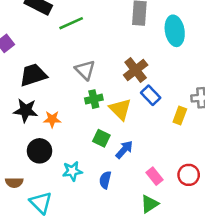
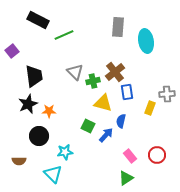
black trapezoid: (33, 75) -> (34, 76), turned 100
blue rectangle: (151, 95) -> (127, 92), turned 35
green cross: (94, 99) -> (93, 81), moved
yellow triangle: (120, 109) -> (103, 103), turned -30
black star: (26, 110) -> (28, 104), turned -30
blue semicircle: (105, 180) -> (121, 121), moved
cyan triangle: (41, 203) -> (53, 174), moved

